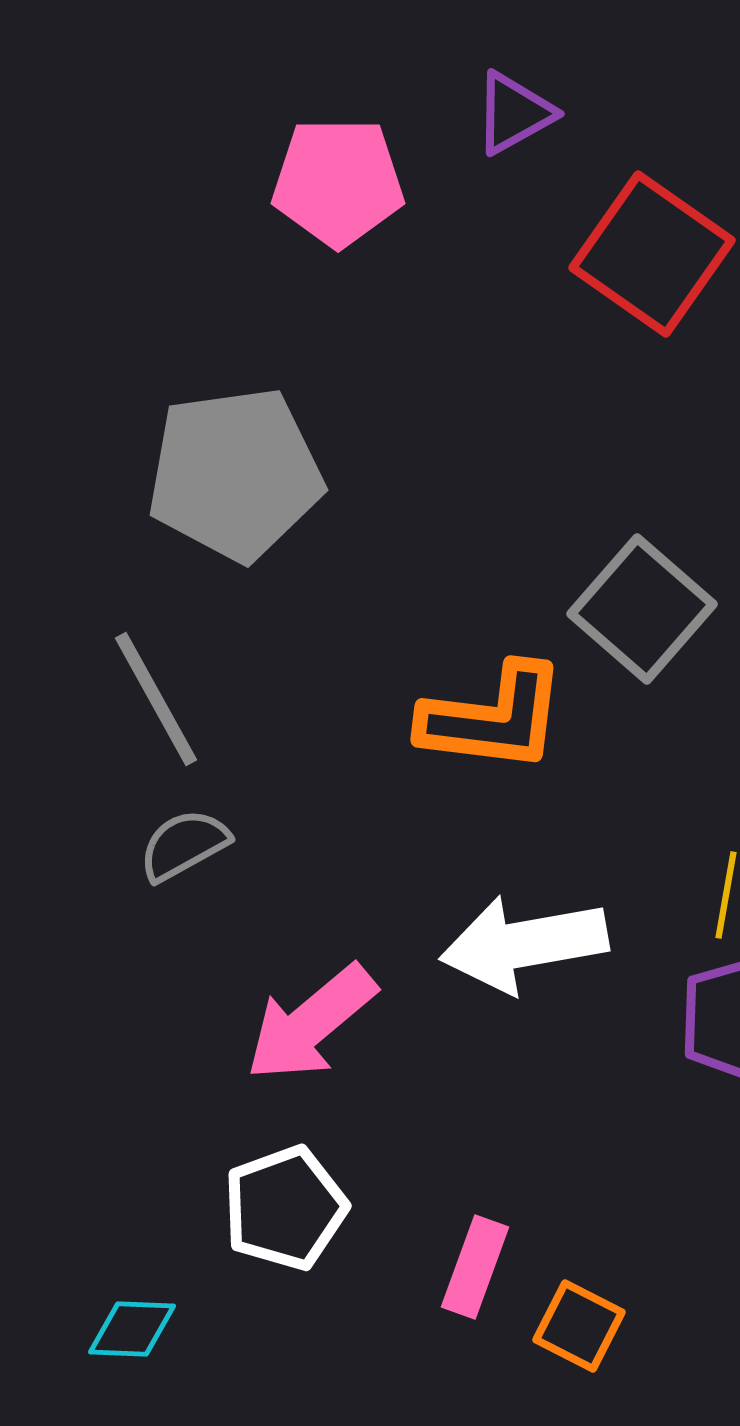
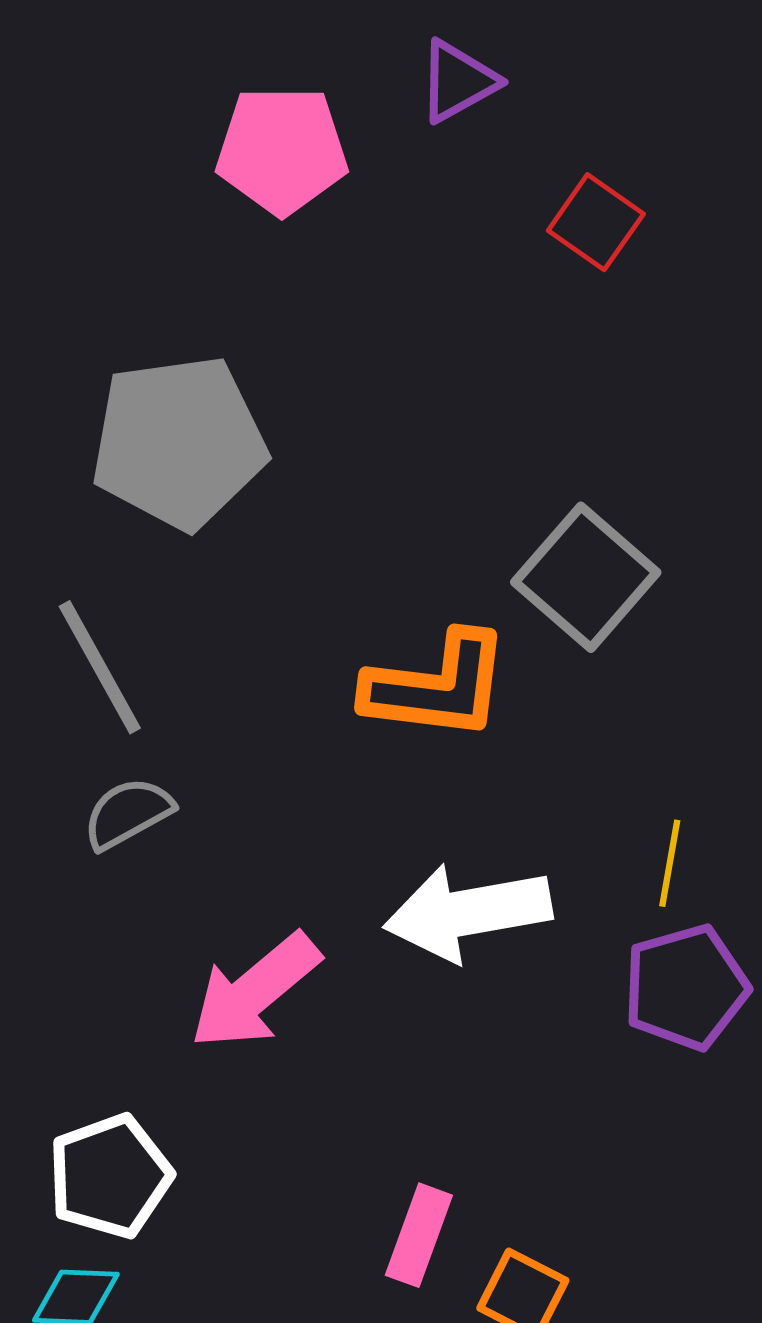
red square: (652, 254) -> (596, 222), size x0.6
white pentagon: (285, 1208) -> (110, 1176), moved

